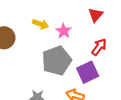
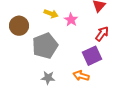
gray pentagon: (57, 61) -> (45, 46), moved

